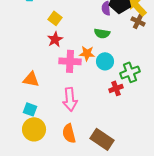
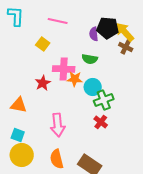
red star: (55, 39) -> (43, 83), moved
pink cross: (70, 61) -> (64, 69), moved
green cross: (130, 72) -> (104, 100), moved
red cross: (116, 88) -> (101, 122), moved, turned -32

